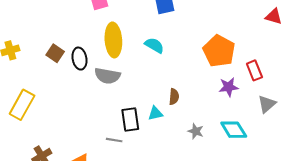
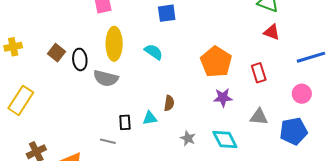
red rectangle: (254, 70) -> (259, 73), moved
gray triangle: (267, 104) -> (259, 117), turned 42
black rectangle: (130, 120) -> (125, 122), size x0.7

